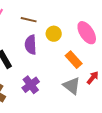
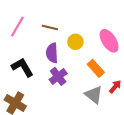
purple cross: (31, 85) -> (58, 76), moved

